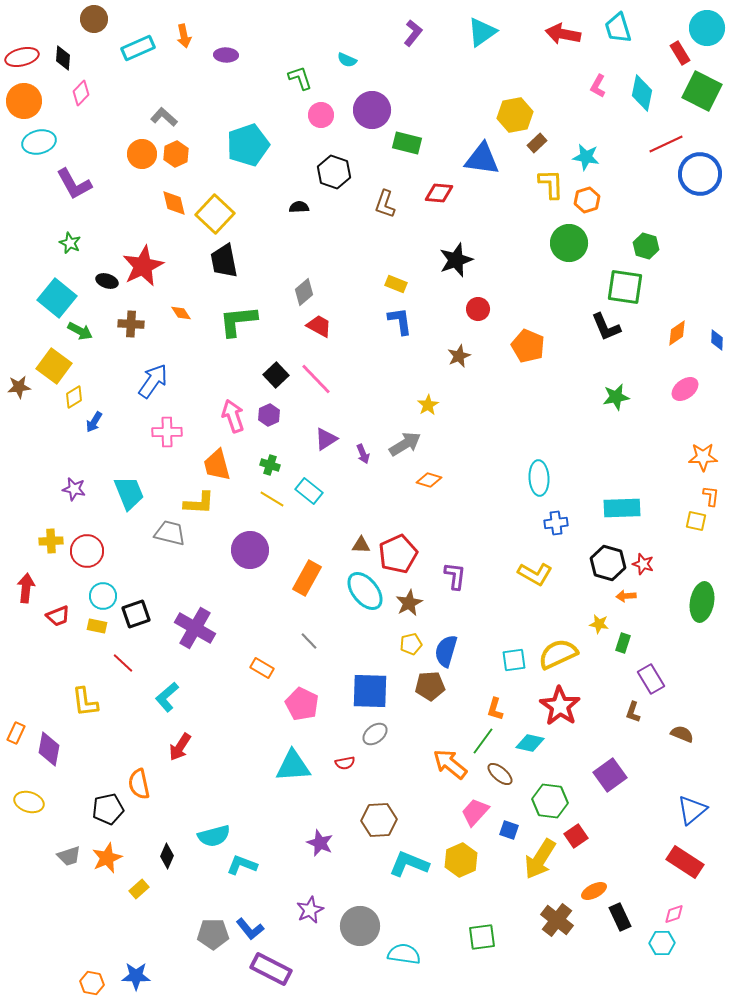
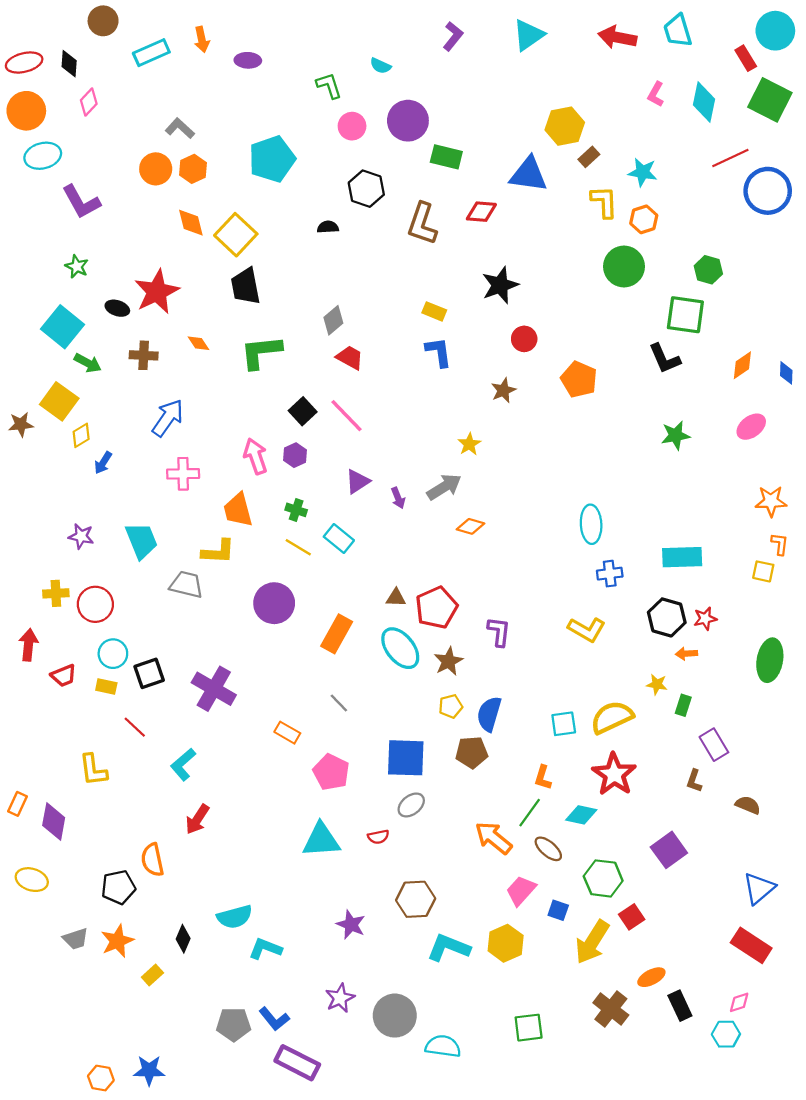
brown L-shape: (385, 204) -> (422, 224), size x1.4
red star: (643, 564) -> (705, 619), turned -30

